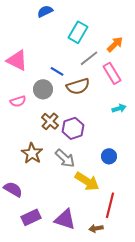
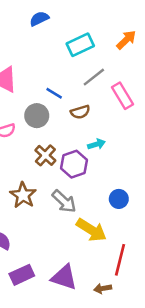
cyan rectangle: (78, 32) -> (80, 45), turned 35
orange arrow: (115, 44) -> (126, 40), moved
brown semicircle: (78, 86) -> (80, 112), size x0.7
cyan arrow: (119, 108) -> (96, 144), moved

